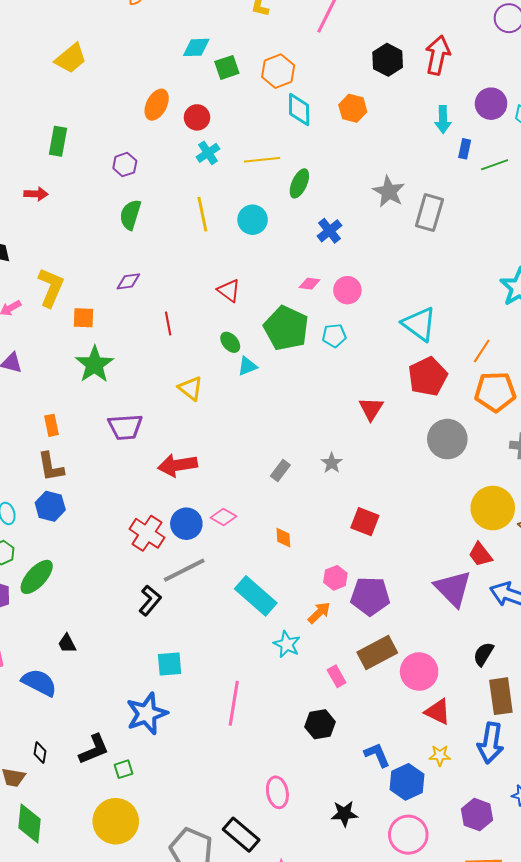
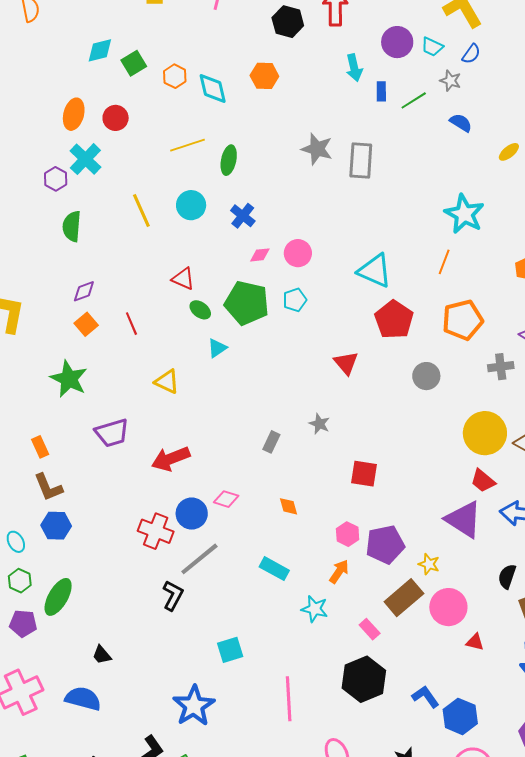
orange hexagon: (278, 71) -> (175, 76), moved, size x0.7
cyan cross: (208, 153) -> (85, 159), moved, size x1.4
blue cross: (330, 231) -> (243, 216), moved
orange square: (84, 318) -> (86, 324), moved, turned -30
green ellipse: (230, 342) -> (200, 310), moved
orange line: (482, 351) -> (444, 262), moved
gray circle: (447, 439) -> (426, 376), size x0.7
cyan rectangle: (256, 596) -> (274, 569), size x0.7
cyan square: (170, 664) -> (230, 650), moved
pink line: (234, 703) -> (289, 699), moved
red triangle: (438, 712) -> (475, 642), size x0.7
black hexagon: (320, 724) -> (364, 679), size x1.5
yellow star: (440, 755) -> (429, 564), moved, turned 30

